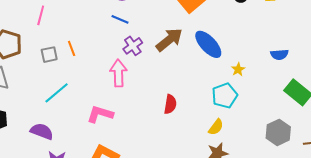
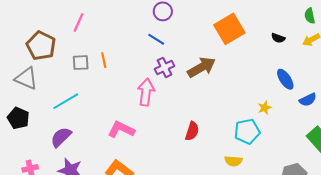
blue ellipse: (208, 44) -> (285, 79), moved, size x0.7
blue semicircle: (279, 55) -> (308, 100), turned -30
cyan line: (57, 93) -> (66, 101), moved
yellow semicircle: (216, 127) -> (233, 161), turned 48
purple semicircle: (42, 131) -> (61, 137), turned -75

